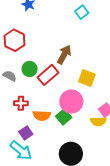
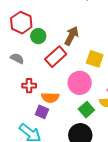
green circle: (30, 69) -> (38, 36), moved
green square: (64, 117) -> (86, 110), moved
purple square: (26, 133) -> (42, 112), moved, turned -32

